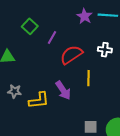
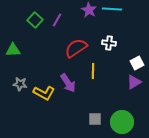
purple line: (52, 38) -> (57, 20), moved
yellow L-shape: (39, 100) -> (44, 93), turned 35

